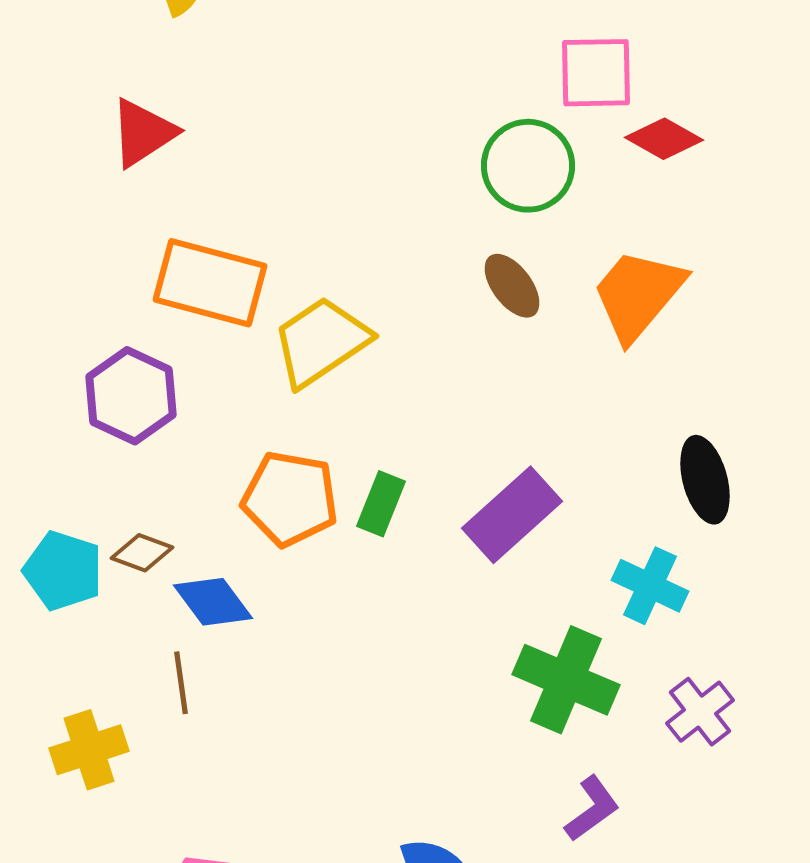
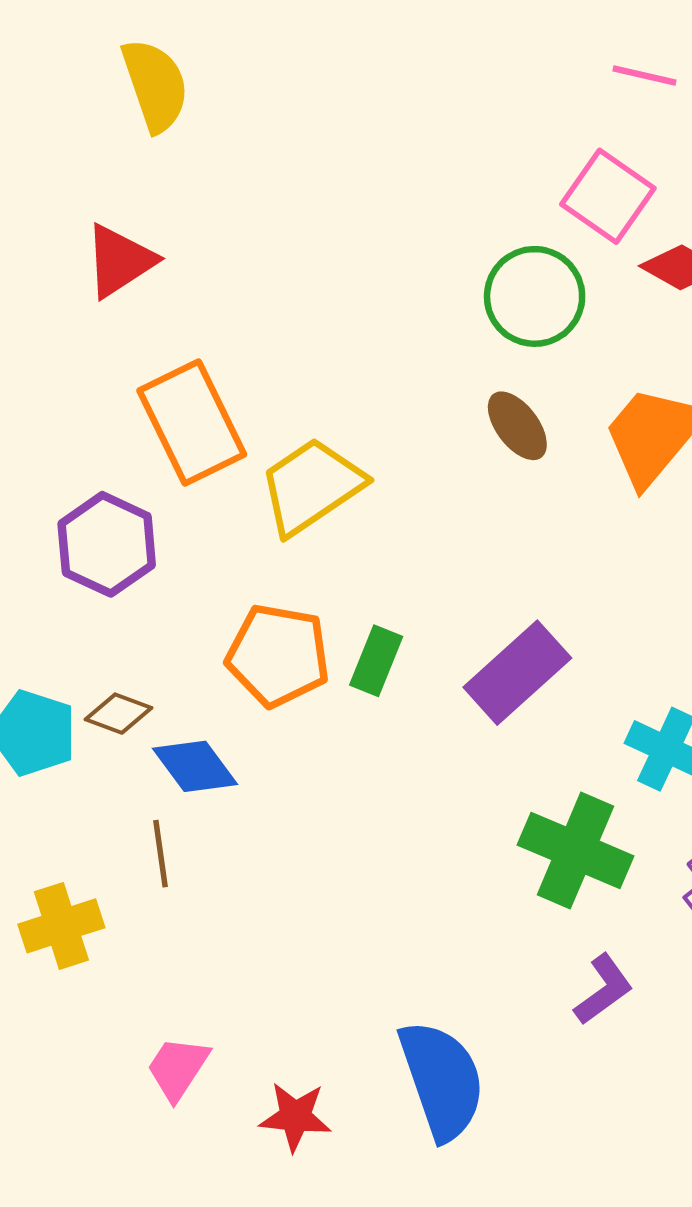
pink square: (596, 73) -> (608, 196), turned 36
orange rectangle: (210, 283) -> (192, 423), turned 49

